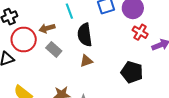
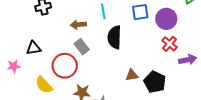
red circle: (24, 39) -> (65, 66), moved
brown triangle: (86, 61) -> (132, 75), moved

